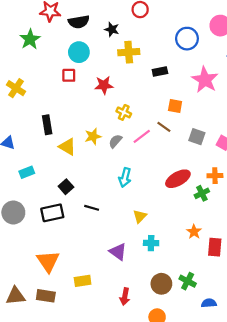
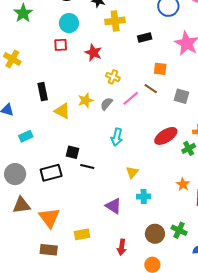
red star: (104, 85) -> (93, 53), turned 30
black square: (66, 187) -> (73, 152), moved, turned -32
brown triangle: (16, 296) -> (21, 205), moved

